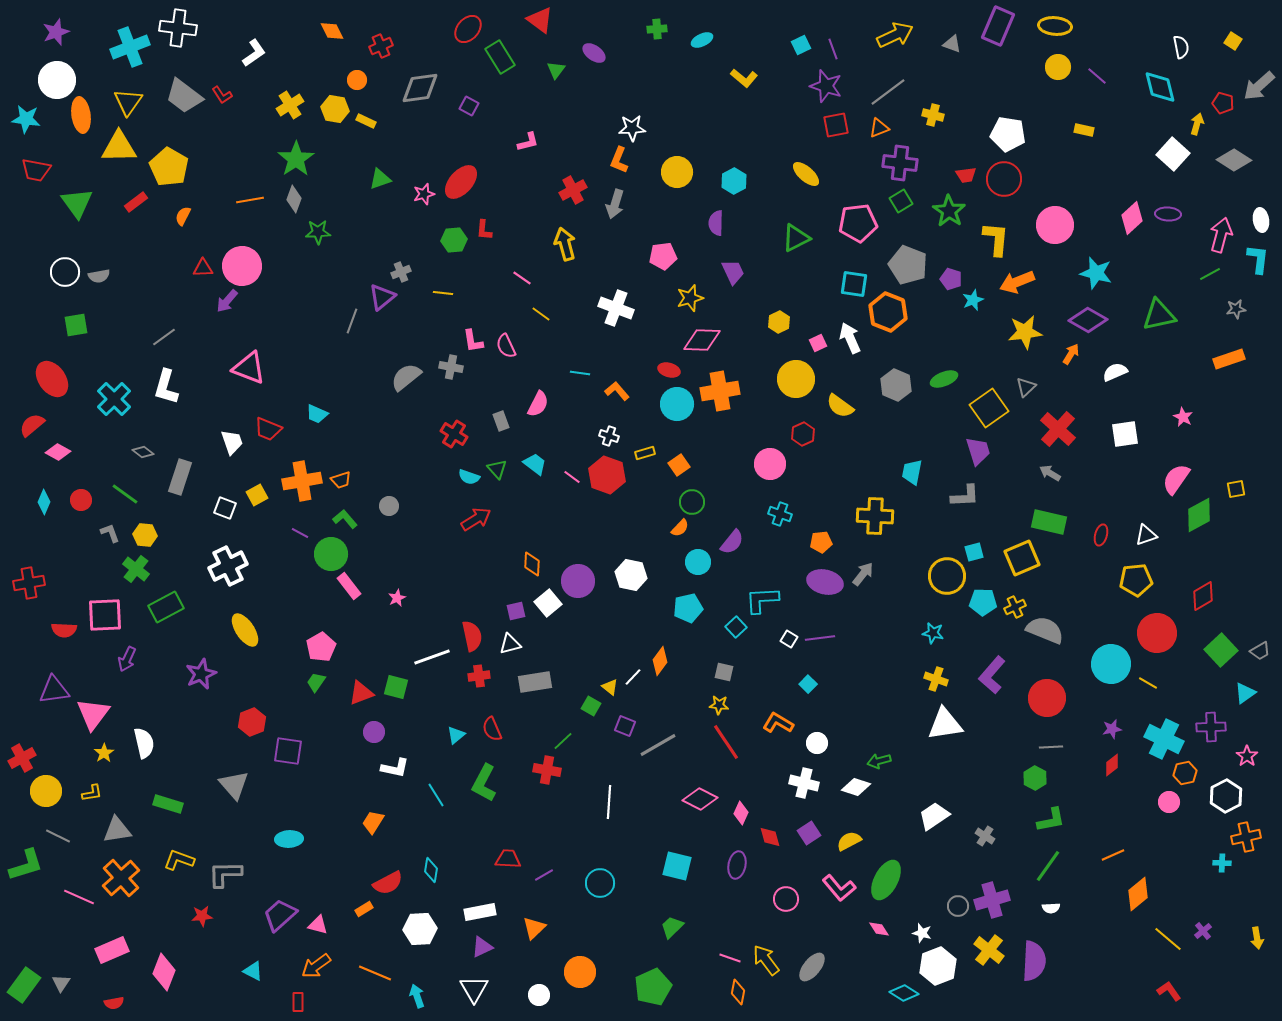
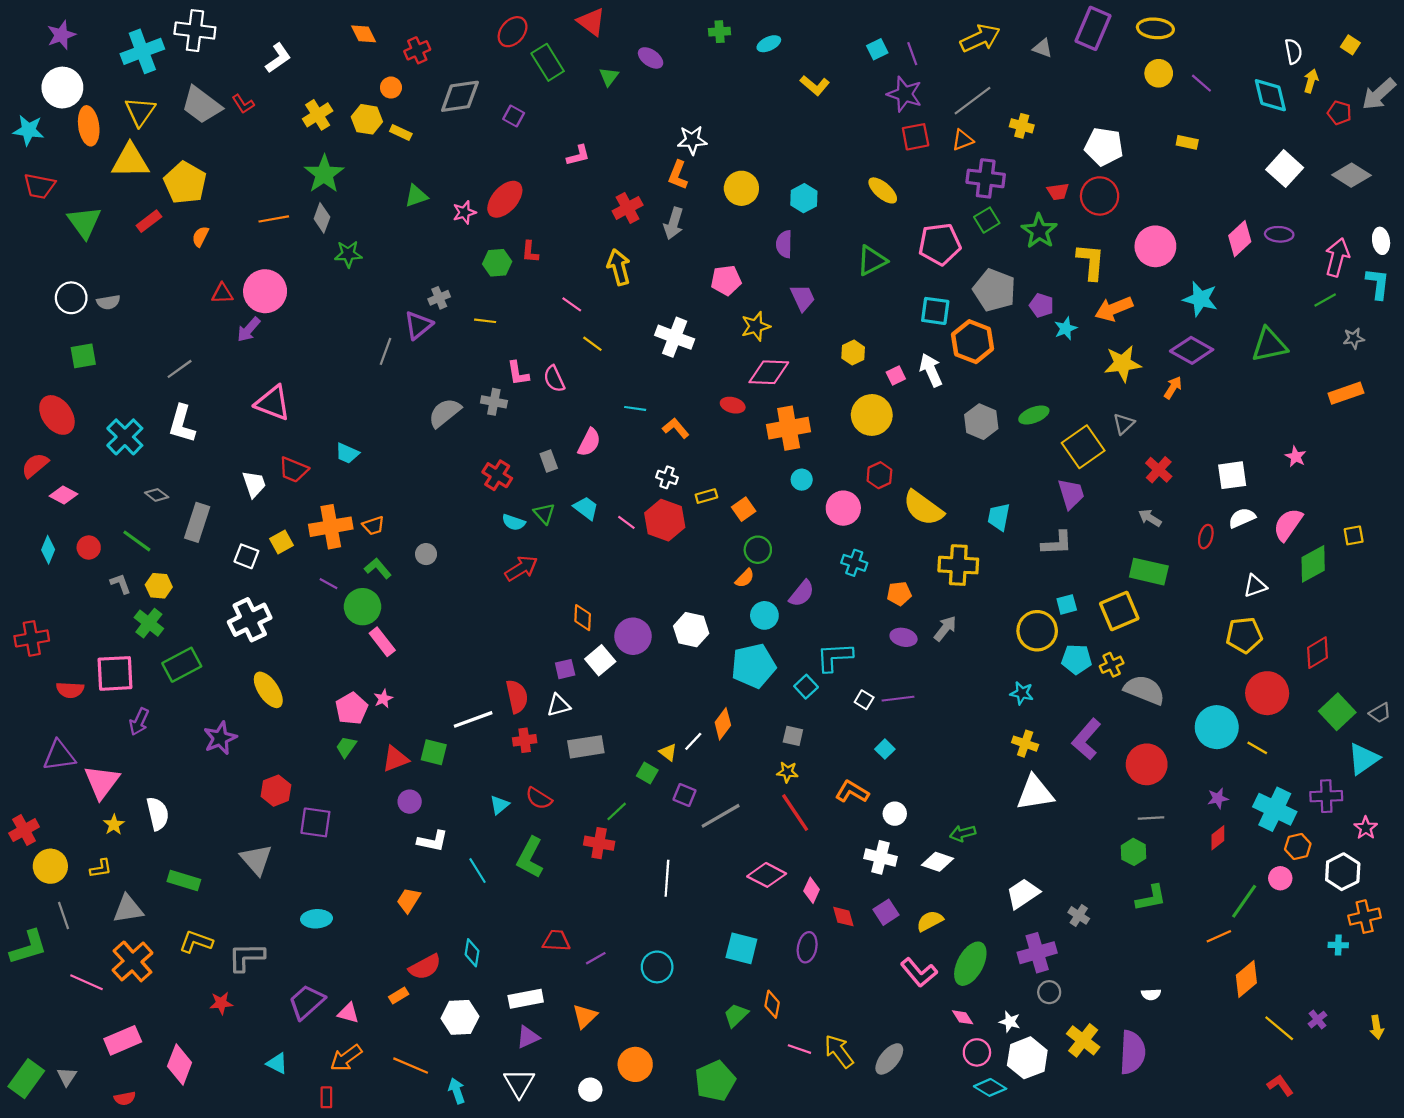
yellow arrow: (1197, 124) -> (1311, 81), moved
white semicircle: (1115, 372) -> (1242, 518), moved
cyan circle: (677, 404) -> (802, 480), moved, size x0.6
yellow semicircle: (840, 406) -> (923, 508), moved, size x1.4
red cross: (1058, 429) -> (1159, 470), size x0.7
red ellipse: (1101, 535) -> (1206, 537), moved
purple ellipse: (825, 582) -> (904, 637), size x0.7
pink star: (397, 598) -> (383, 699), moved
cyan pentagon: (688, 608) -> (753, 666), size x1.4
cyan triangle: (1245, 693) -> (1364, 759), size x1.4
red semicircle: (492, 729) -> (539, 798), turned -35
gray line: (58, 836) -> (63, 915), turned 45
green line: (1048, 866) -> (1244, 901), moved
pink circle: (786, 899) -> (977, 1052), moved
purple cross: (992, 900) -> (1037, 953), moved
orange diamond: (738, 992) -> (772, 1004), moved

